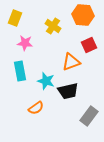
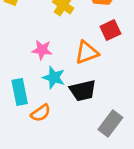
pink star: (25, 43) -> (42, 50), moved
cyan rectangle: (20, 71) -> (20, 92), moved

